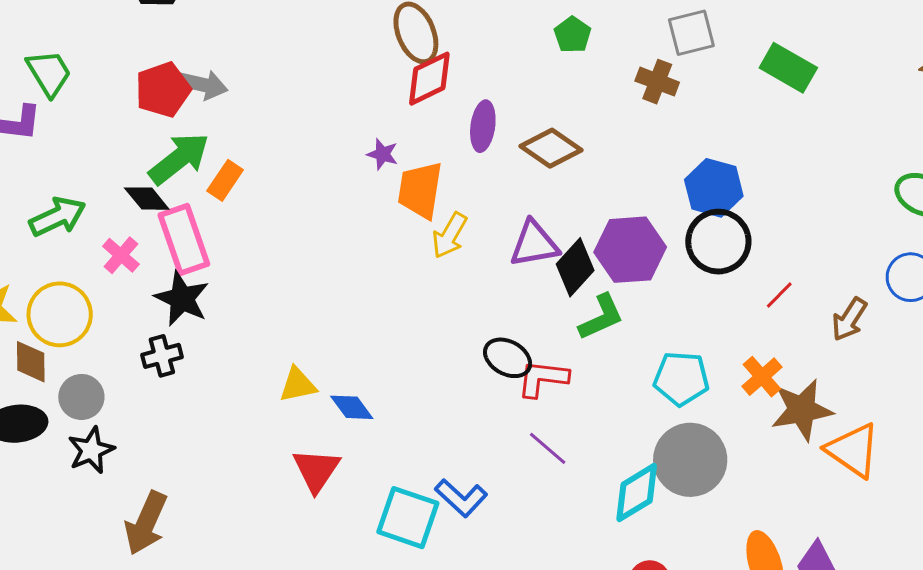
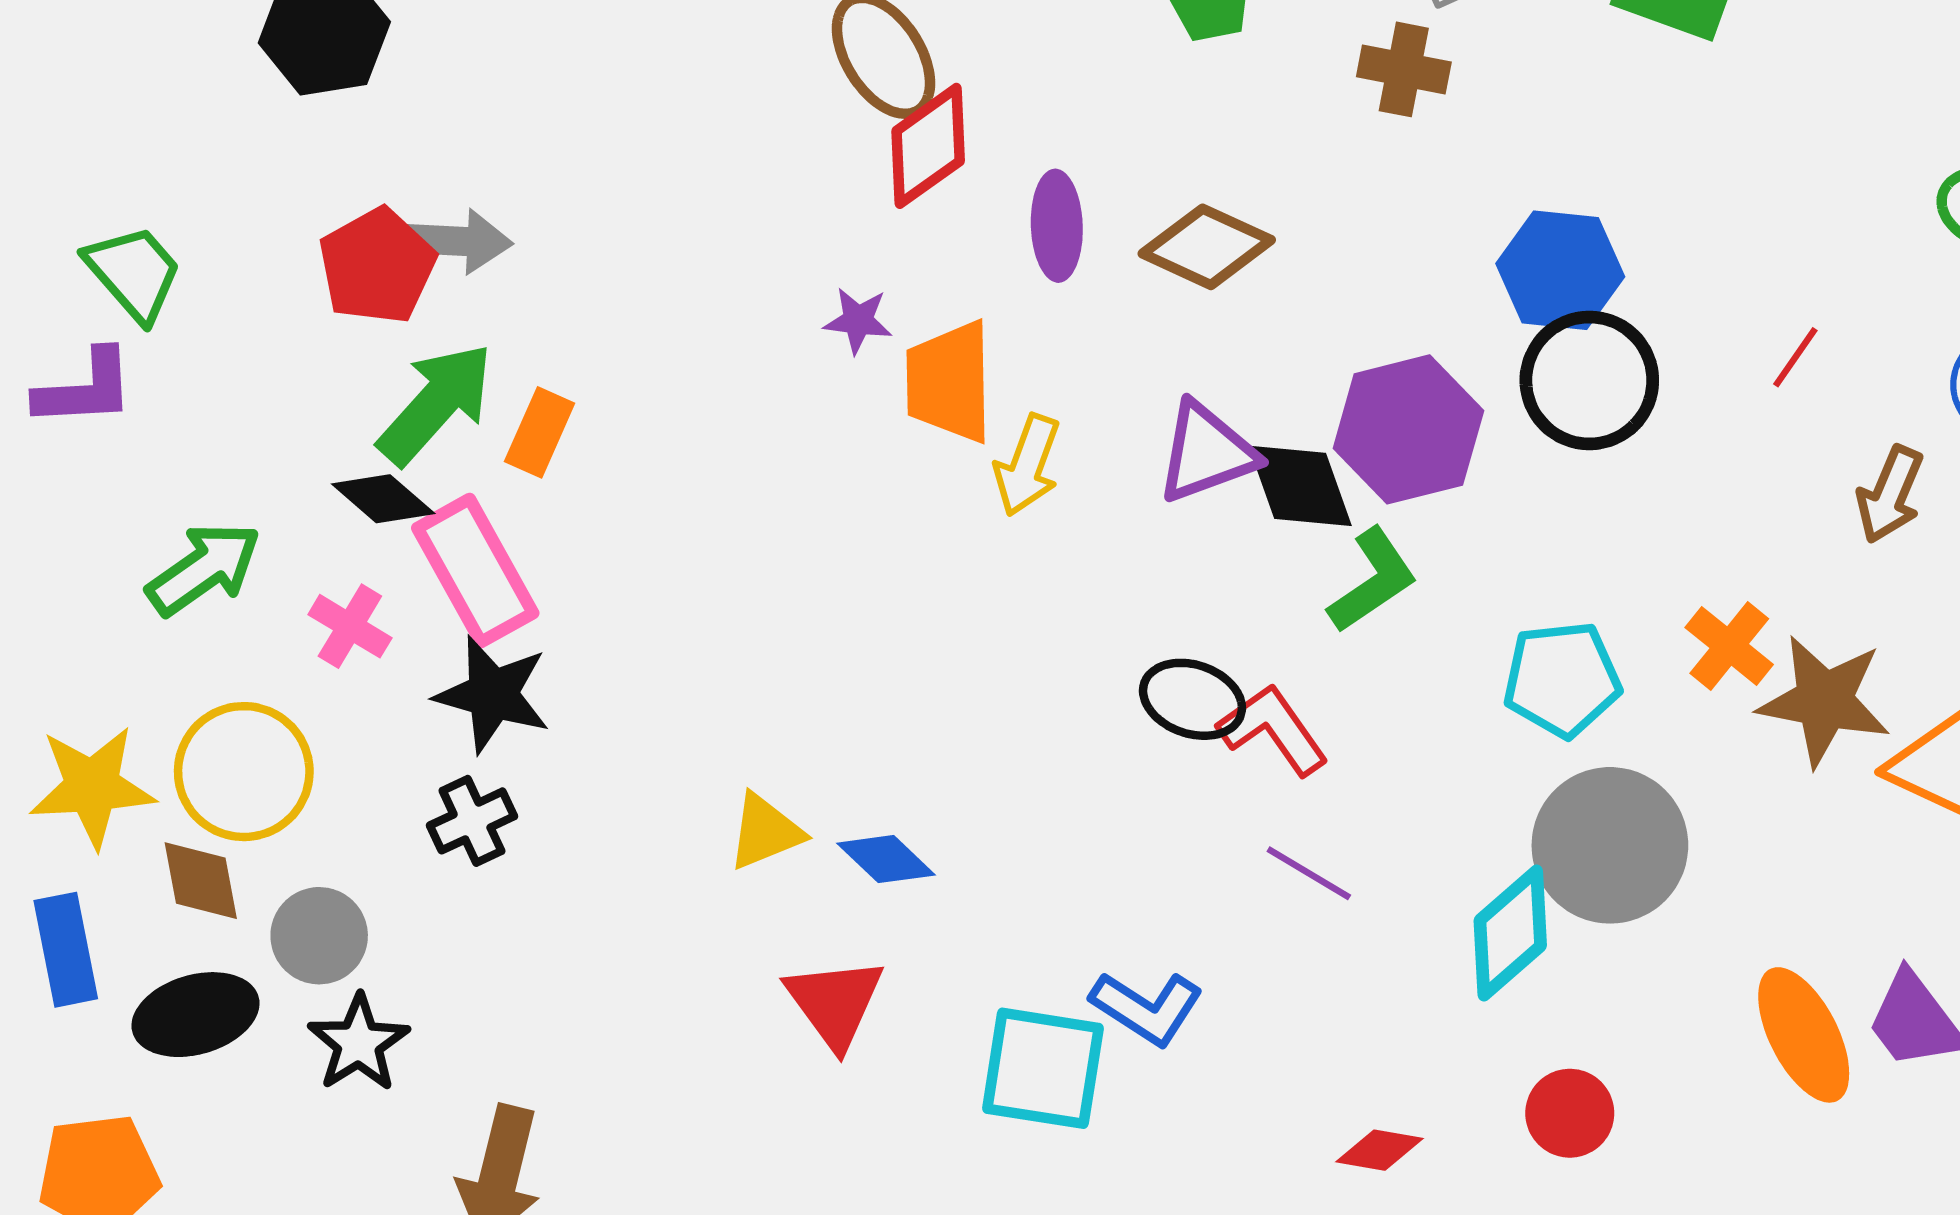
black diamond: (575, 267) -> (1300, 486), turned -52
red line: (779, 295) -> (1795, 357), moved
red L-shape: (543, 378) -> (1273, 730), turned 58
brown star: (802, 410) -> (1824, 701), turned 30

